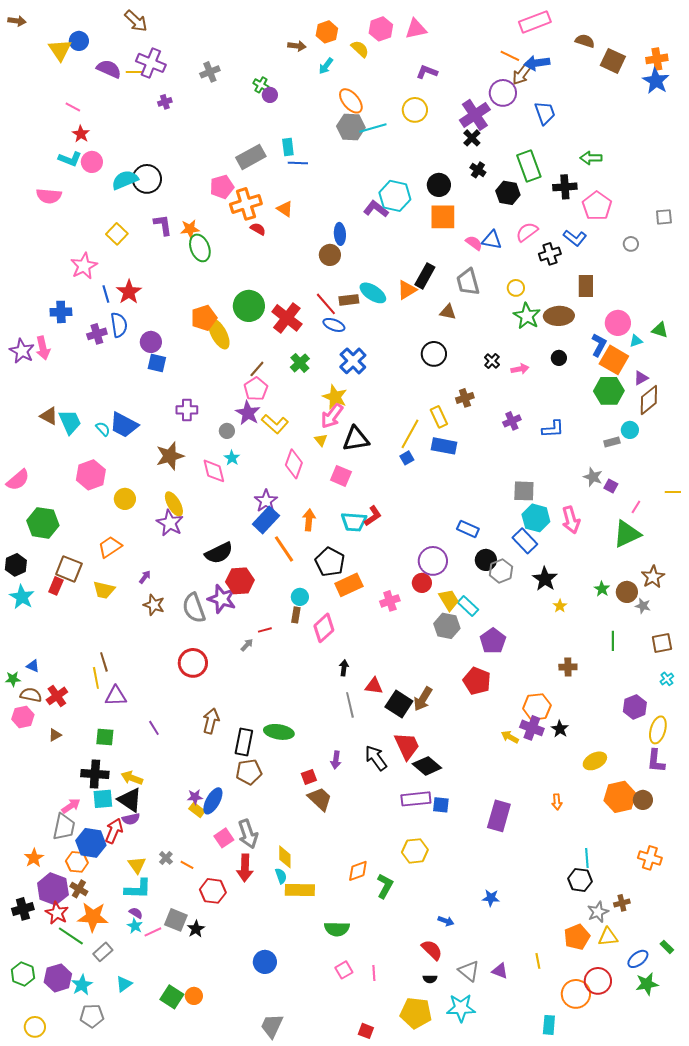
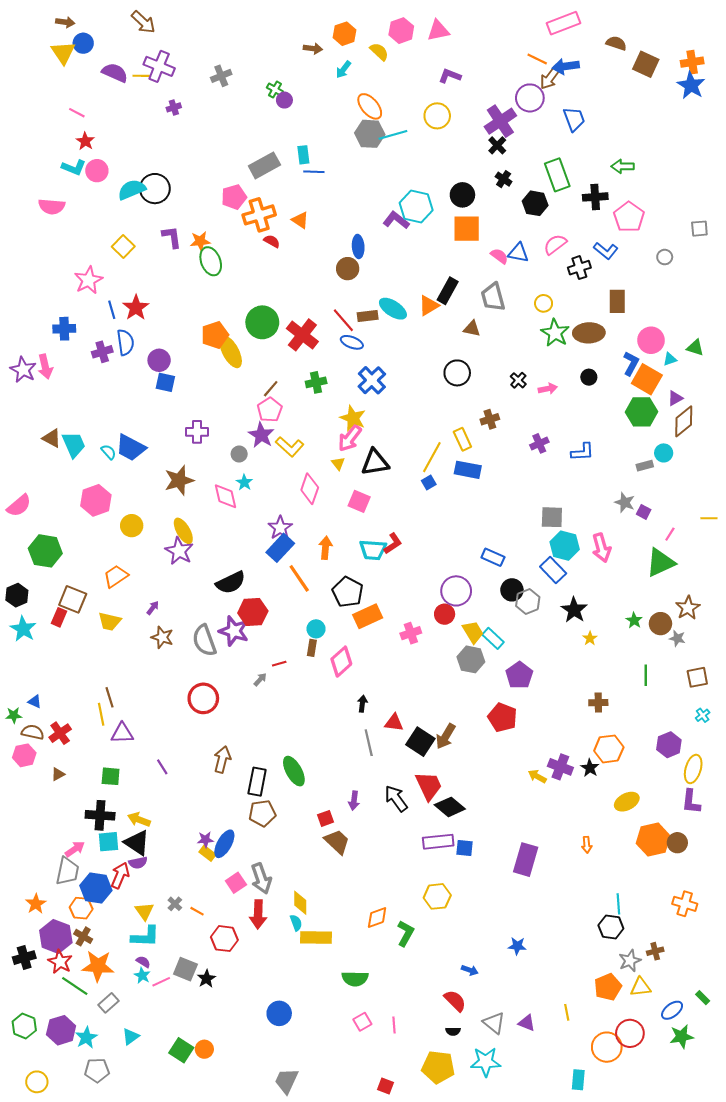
brown arrow: (17, 21) -> (65, 22), moved
green cross: (300, 363) -> (316, 382), turned 30
orange hexagon: (537, 707) -> (609, 749), moved
green ellipse: (279, 732) -> (294, 771), turned 52

